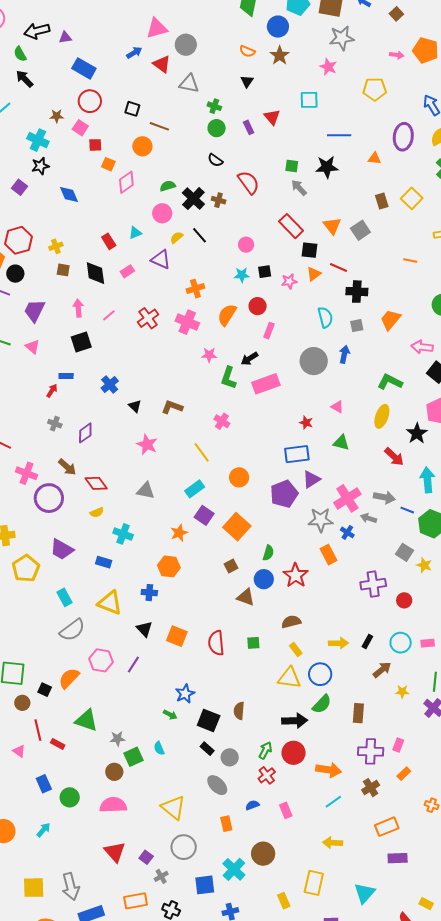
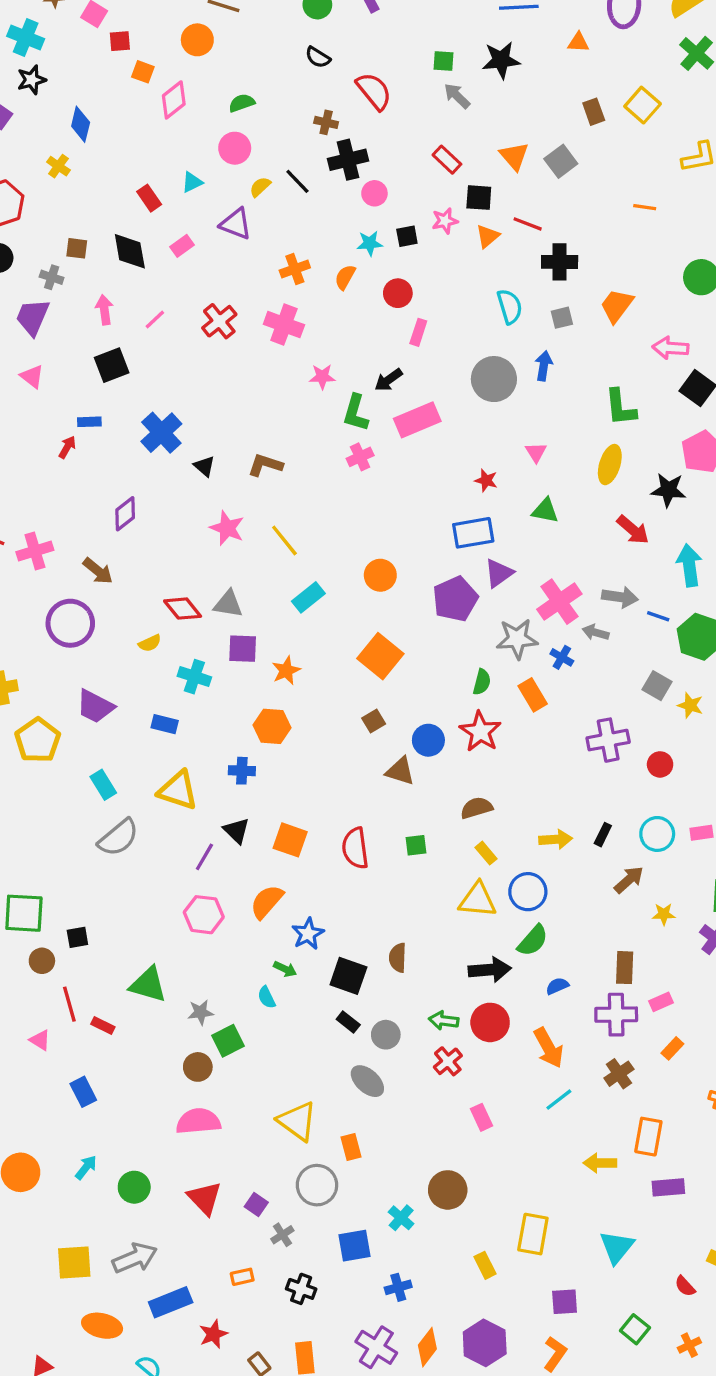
blue diamond: (69, 194) -> (81, 124), turned 40
black cross: (193, 199) -> (348, 160), moved, turned 35
red rectangle: (291, 226) -> (447, 160), size x0.7
yellow cross: (56, 246) -> (58, 166), moved, turned -32
pink star: (289, 281) -> (445, 221), moved
orange semicircle: (227, 315) -> (345, 277), moved, size x0.7
green L-shape: (390, 382) -> (620, 407), turned -120
blue cross: (110, 384) -> (161, 433), size x1.4
pink triangle: (337, 407) -> (536, 452), turned 32
pink cross: (222, 421) -> (360, 457), moved, turned 35
gray cross: (55, 424) -> (52, 277), moved
black star: (417, 433) -> (668, 490), turned -30
yellow line: (202, 452) -> (284, 540), moved
pink cross: (26, 473) -> (35, 551), moved, turned -35
red diamond: (96, 483) -> (183, 609), moved
purple square: (204, 515) -> (243, 649), moved, turned -30
green semicircle: (268, 553) -> (482, 682), moved
pink hexagon: (101, 660) -> (204, 915), moved
purple line: (133, 665) -> (204, 857), moved
orange semicircle: (69, 678) -> (267, 902), moved
black square: (45, 690) -> (77, 937), turned -32
brown rectangle: (358, 713) -> (625, 968), moved
pink rectangle: (398, 745) -> (661, 1002), turned 48
cyan semicircle: (159, 748) -> (267, 997), moved
green arrow: (265, 750) -> (444, 1021), turned -108
orange arrow: (329, 770) -> (549, 1048), turned 55
green circle: (70, 797) -> (134, 1187), moved
blue semicircle: (252, 805) -> (557, 986), moved
orange rectangle: (226, 824) -> (351, 1147), moved
orange rectangle: (387, 827) -> (648, 1137), turned -55
yellow arrow: (333, 843) -> (600, 1163), moved
cyan cross: (234, 869) -> (401, 1218), size x0.7
gray arrow: (71, 886) -> (135, 1258), turned -96
orange rectangle: (136, 901) -> (242, 1277), size x0.6

